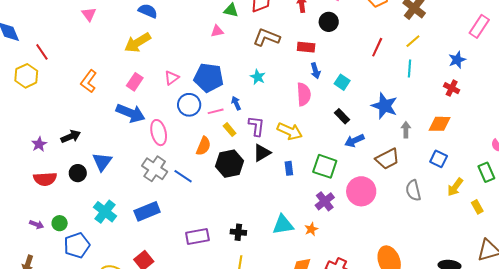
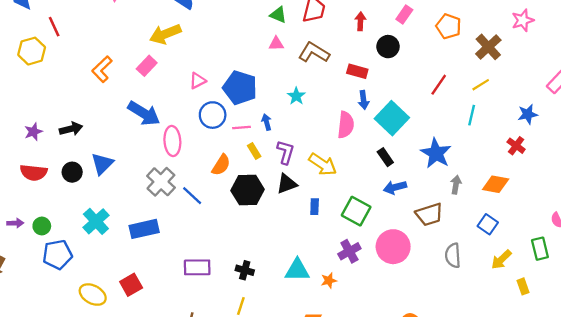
pink triangle: (217, 31) -> (276, 44), moved
pink rectangle: (135, 82) -> (147, 66), moved
cyan square: (342, 82) -> (392, 118), size x1.8
purple arrow: (37, 224) -> (15, 223), turned -32

